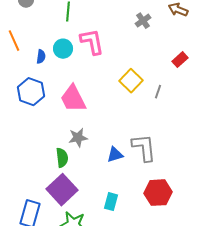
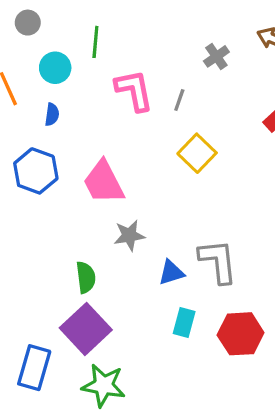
cyan circle: (63, 49) -> (55, 68), moved
gray line: (158, 92) -> (179, 100), moved
gray star: (78, 138) -> (129, 235), moved
cyan rectangle: (111, 202) -> (184, 323), moved

